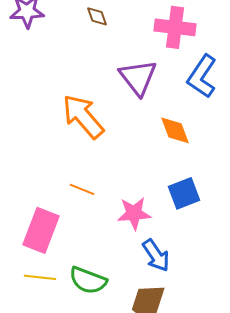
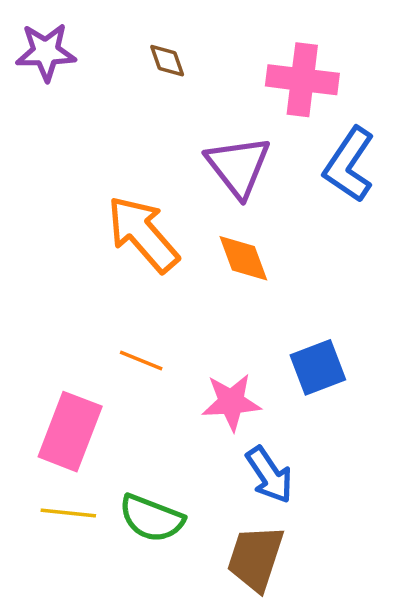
orange diamond: (175, 130) -> (243, 258), moved

